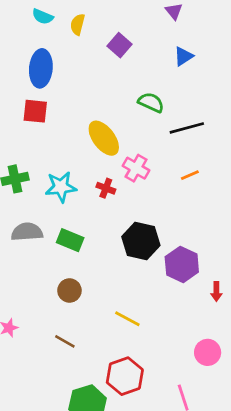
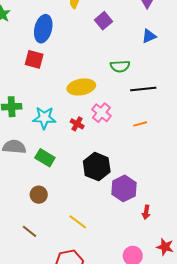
green semicircle: (151, 102) -> (120, 66), turned 144
yellow ellipse: (104, 138) -> (81, 87), turned -72

